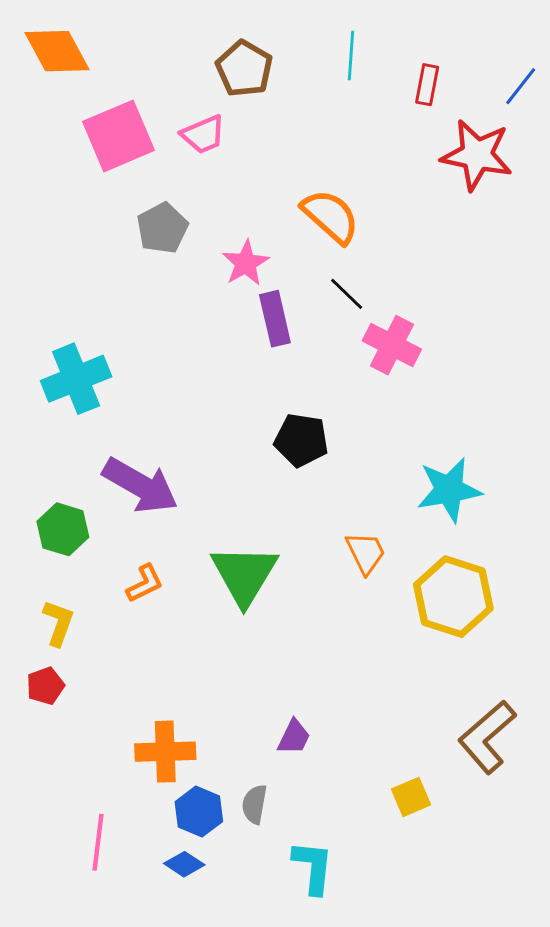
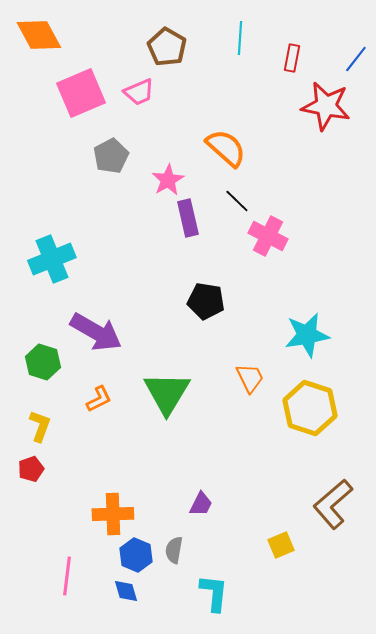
blue diamond: (184, 864) -> (126, 591), turned 40

